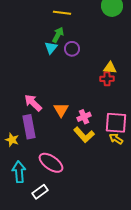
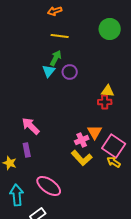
orange triangle: (61, 110) -> (95, 132), moved
pink square: (116, 123) -> (114, 146), turned 30
purple rectangle: (29, 127) -> (27, 150), size x0.6

